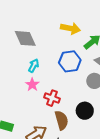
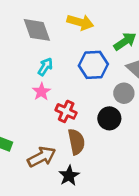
yellow arrow: (70, 28) -> (80, 22), moved
black circle: (85, 111) -> (109, 118), moved

